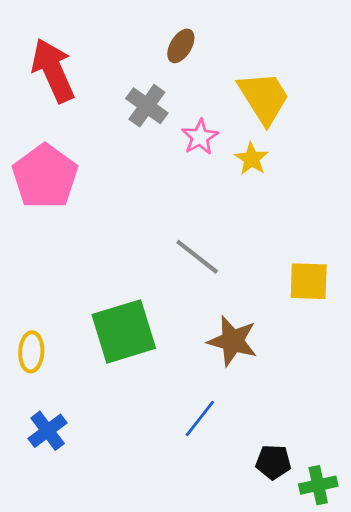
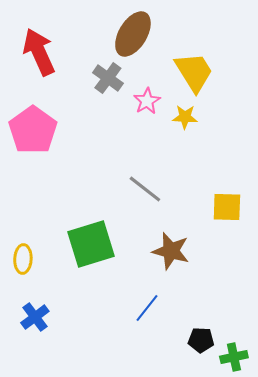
brown ellipse: (181, 46) -> (133, 34), size x1.8
yellow star: (252, 159) -> (185, 117), turned -30

